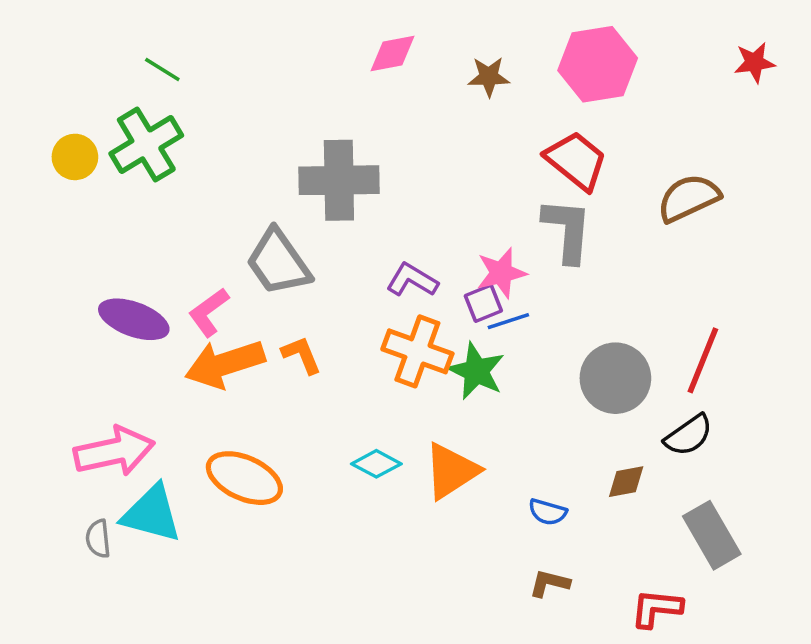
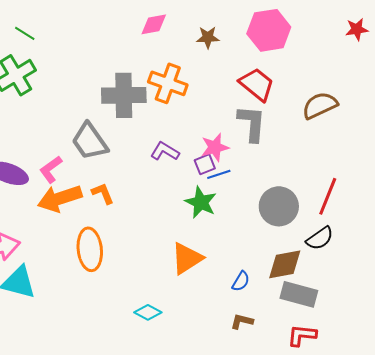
orange cross: (417, 351) -> (168, 83), moved
cyan diamond: (376, 464) -> (148, 312), moved
orange ellipse: (244, 478) -> (90, 249), moved, turned 60
brown diamond: (626, 482) -> (285, 264), size x1.6
blue semicircle: (548, 512) -> (241, 281), turned -75
gray rectangle: (712, 535) -> (299, 294), moved, turned -45

